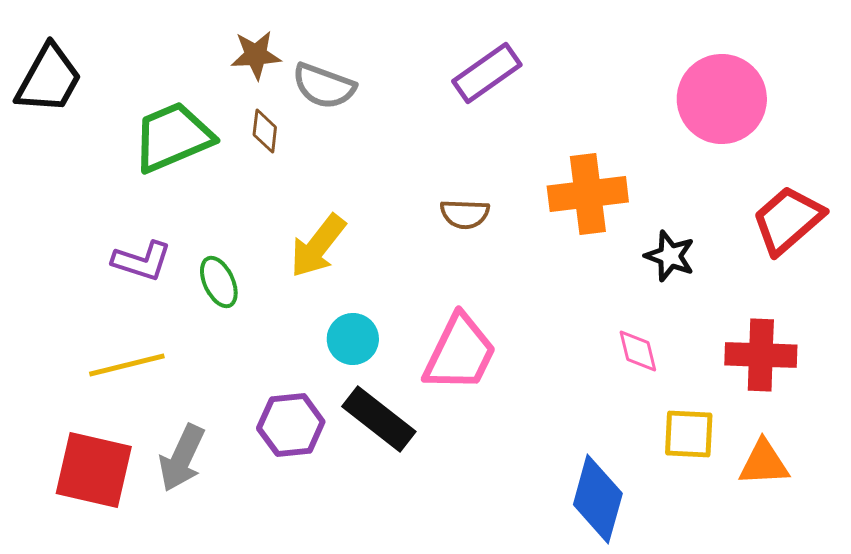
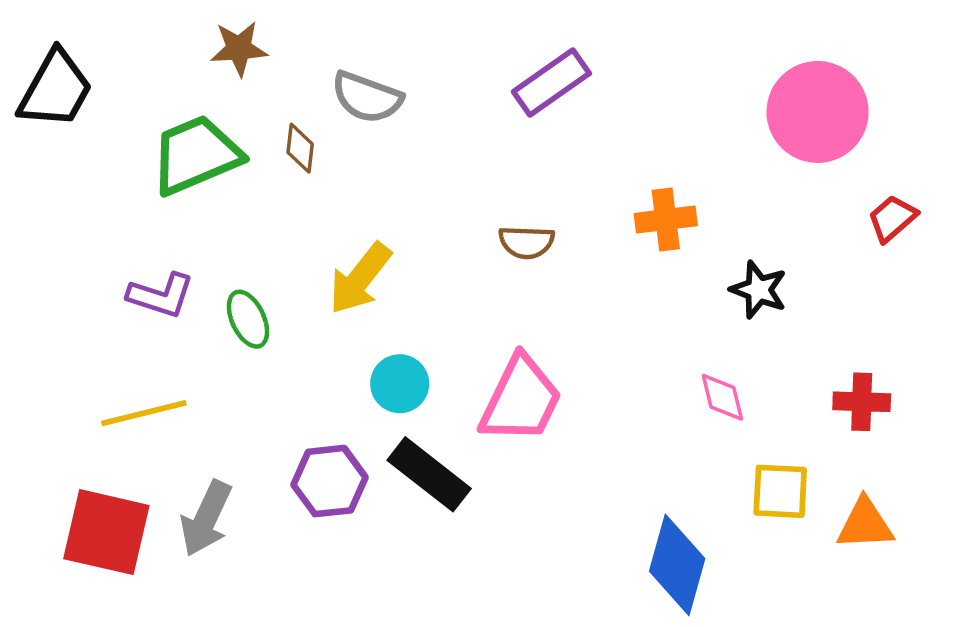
brown star: (256, 55) -> (239, 49), moved
orange cross: (588, 194) -> (666, 220), size x0.7
red trapezoid: (788, 220) -> (892, 218), moved, size x0.6
red cross: (761, 355) -> (862, 402), size x0.7

